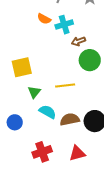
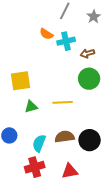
brown arrow: (78, 41) -> (87, 53), moved
green triangle: (34, 92) -> (31, 107), turned 32
cyan semicircle: (48, 112) -> (39, 143), moved, turned -102

